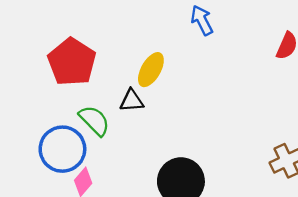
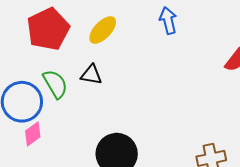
yellow ellipse: (151, 70) -> (103, 30), moved

